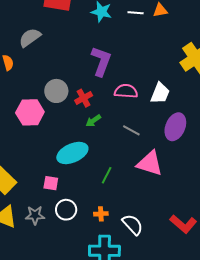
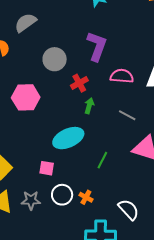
gray circle: (56, 91) -> (55, 59), moved
green arrow: (93, 121) -> (89, 106), turned 140
orange cross: (101, 214) -> (86, 197), moved, turned 32

